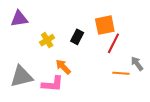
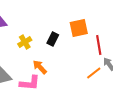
red line: (113, 43) -> (99, 45), moved, turned -36
orange line: (121, 73) -> (94, 73), turned -42

